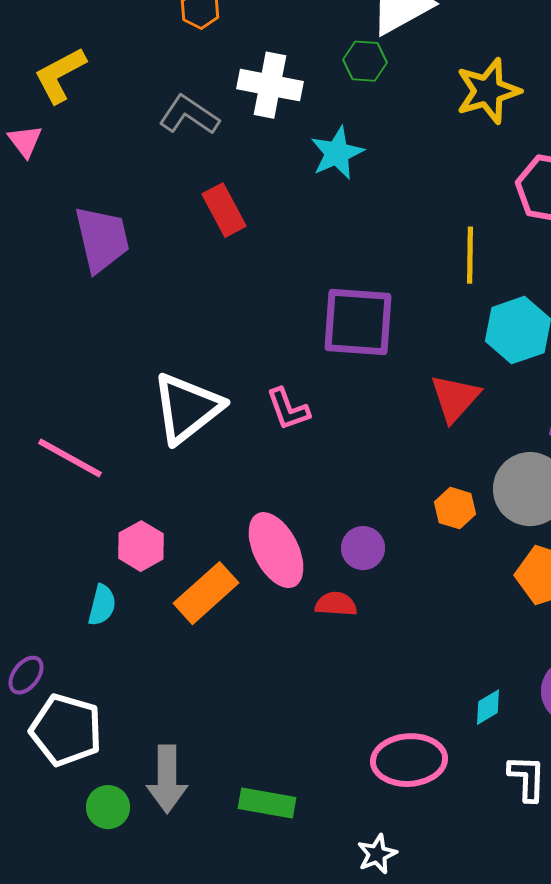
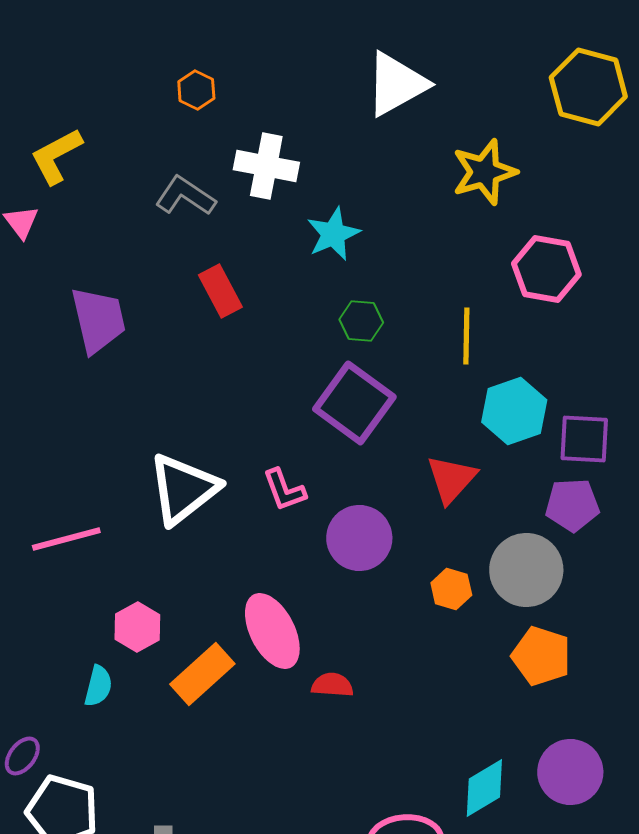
green hexagon: (365, 61) -> (361, 321), moved
purple square: (358, 322) -> (354, 403), turned 32
pink line: (70, 458) -> (66, 539), turned -44
purple circle: (363, 548) -> (359, 538), moved, size x1.5
cyan diamond: (488, 707) -> (484, 788), size x1.6

